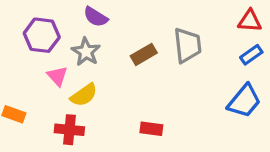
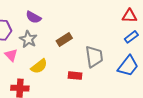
gray trapezoid: (187, 45) -> (94, 57), moved
yellow semicircle: (84, 95) -> (39, 66), moved
red rectangle: (151, 129) -> (75, 76), moved

